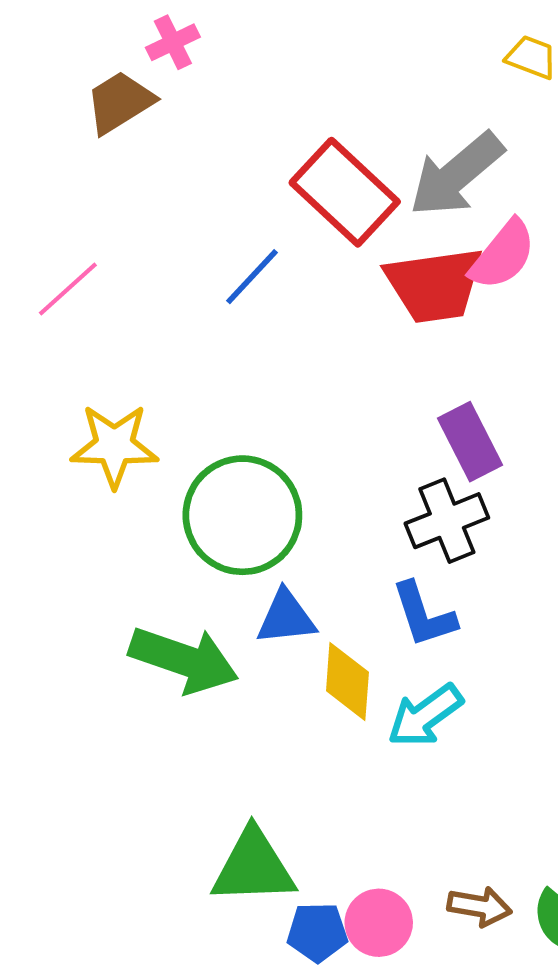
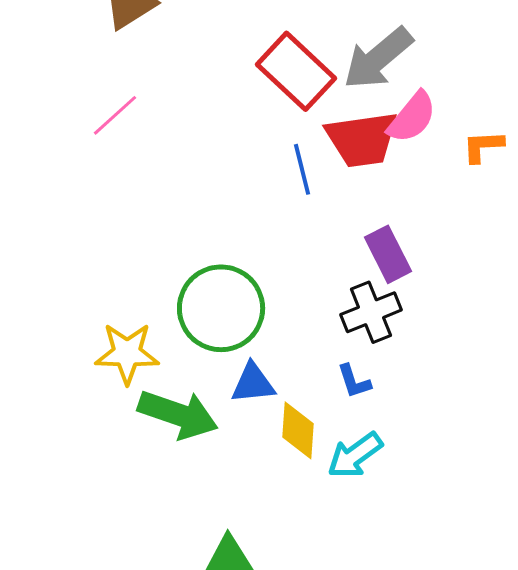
blue line: (252, 277) -> (302, 169), moved, turned -57
pink line: (68, 289) -> (115, 115), moved
yellow star: (114, 446) -> (127, 353), moved
blue L-shape: (424, 615) -> (354, 381), size x0.7

